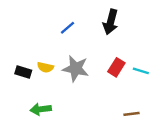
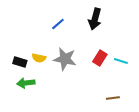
green arrow: (41, 109) -> (26, 83), moved

